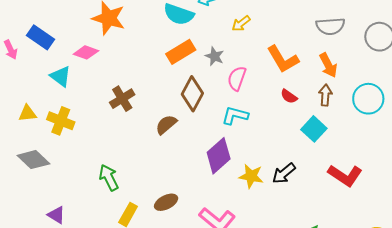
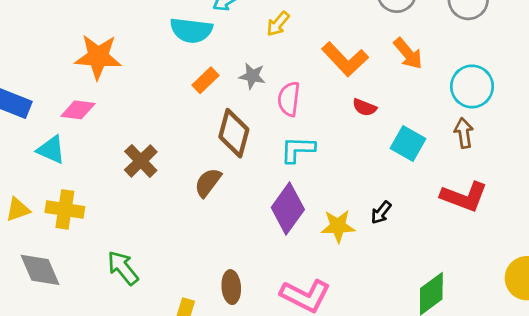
orange rectangle: (181, 52) -> (205, 80), size x0.7
brown arrow: (325, 95) -> (464, 133), moved
gray diamond: (33, 160) -> (40, 270), turned 36
black arrow: (284, 173) -> (381, 213), size x0.7
green arrow: (109, 178) -> (123, 268), moved
brown ellipse: (166, 202) -> (231, 287), turned -55

